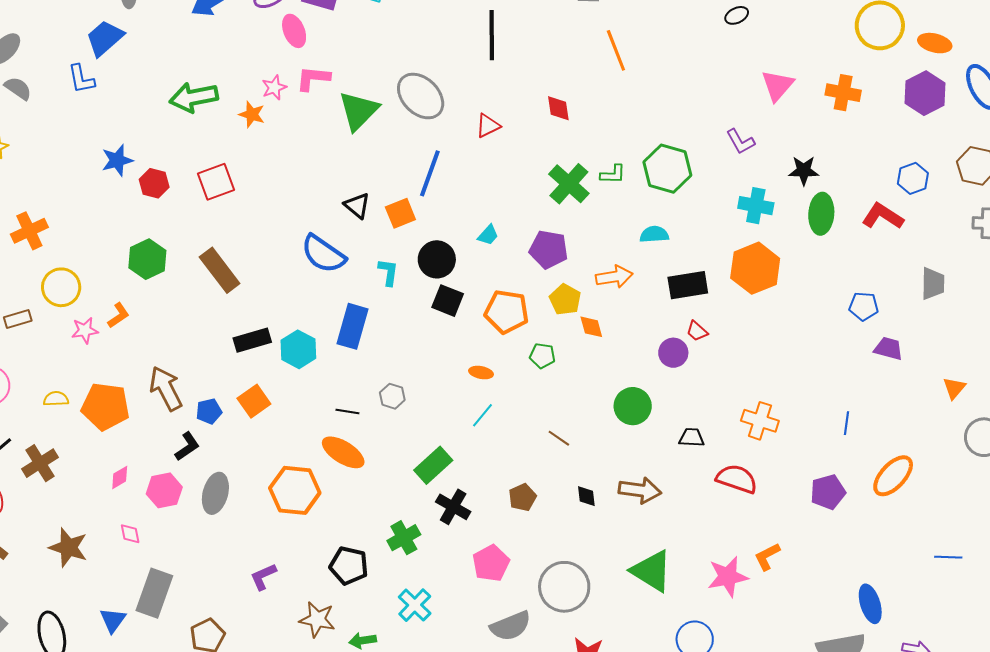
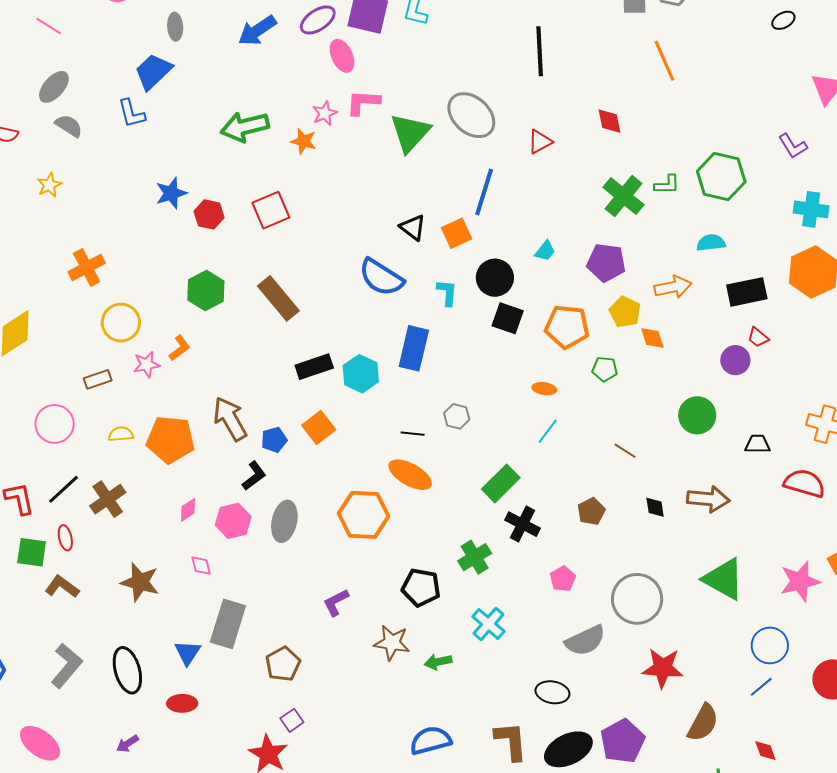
brown rectangle: (18, 319) -> (98, 379), moved
pink pentagon: (491, 563) -> (563, 579), size x0.7

